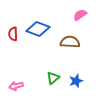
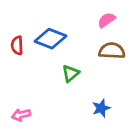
brown semicircle: (70, 42) -> (112, 51), moved
green triangle: (53, 78) -> (71, 73), moved

